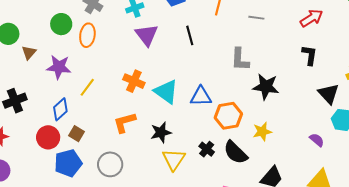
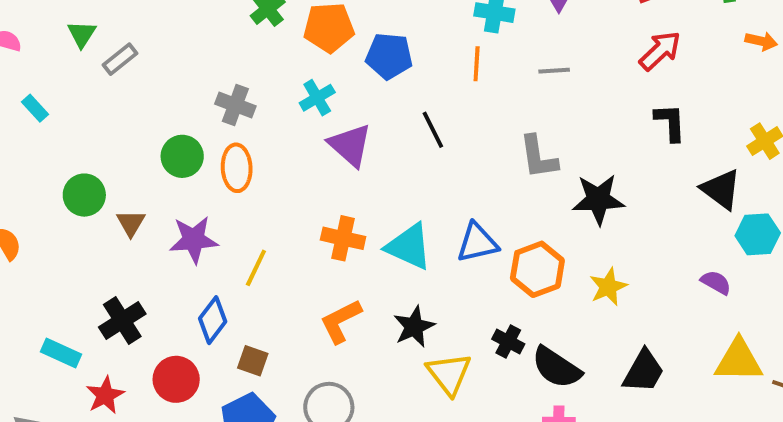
red circle: (48, 137) -> (176, 379), moved
black semicircle: (235, 152) -> (556, 367), moved

